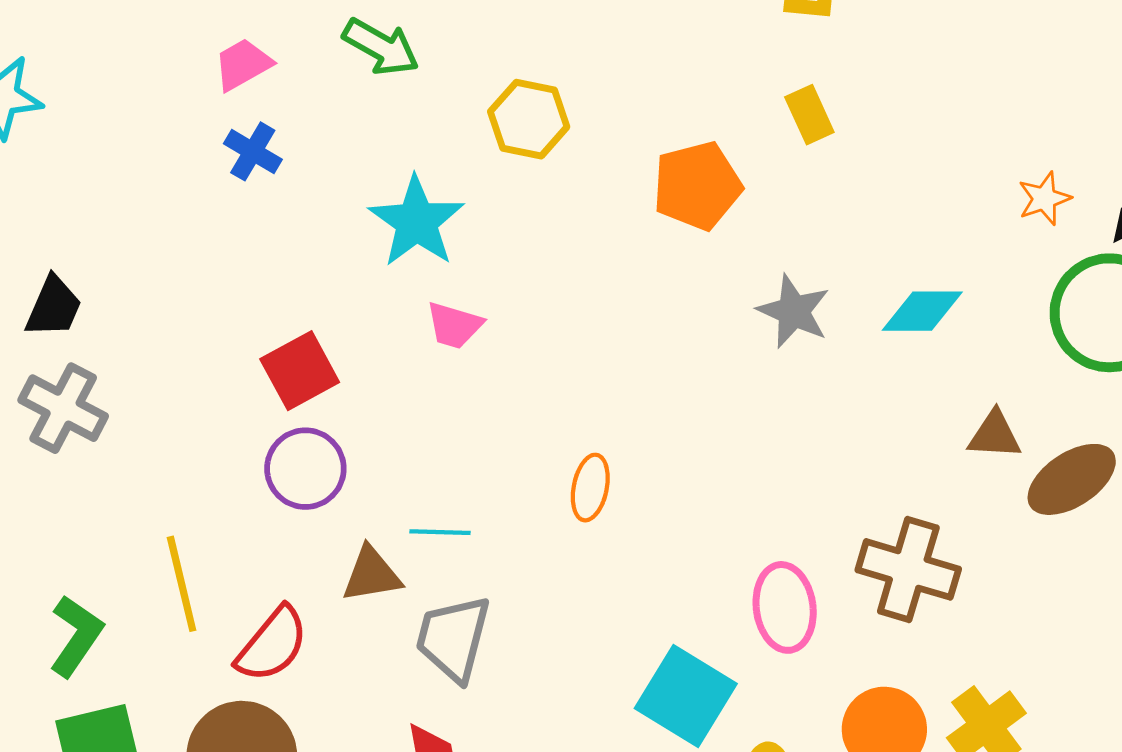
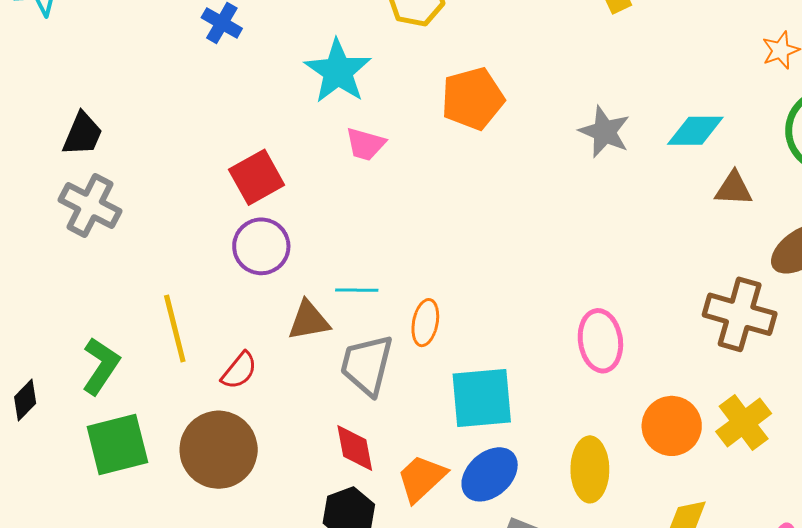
orange pentagon: (697, 186) -> (473, 99), moved
brown triangle: (995, 435) -> (734, 189), moved
orange ellipse: (590, 488) -> (425, 323), moved
brown cross: (908, 569) -> (740, 314), moved
red semicircle: (272, 644) -> (239, 371), size x0.7
cyan square: (686, 696) -> (482, 398), moved, turned -36

